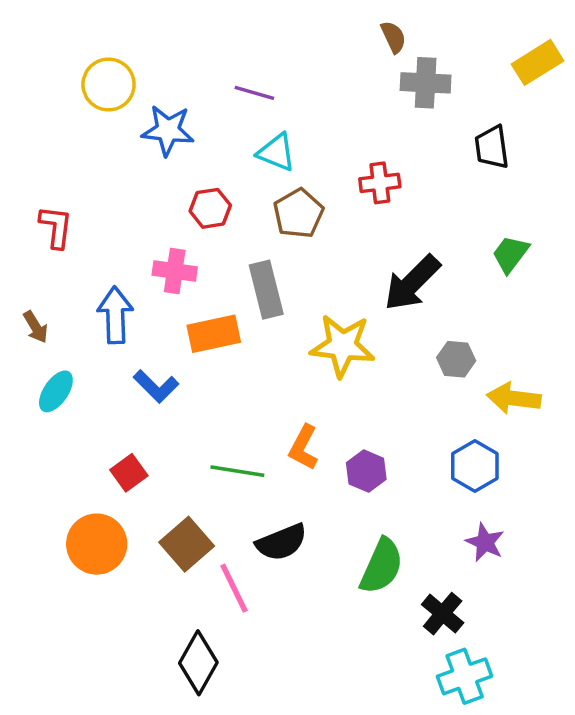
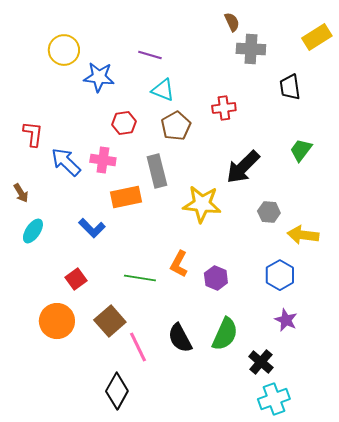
blue arrow: (115, 315) -> (66, 162), moved, turned -44
black semicircle: (281, 542) -> (180, 338), moved, turned 84

